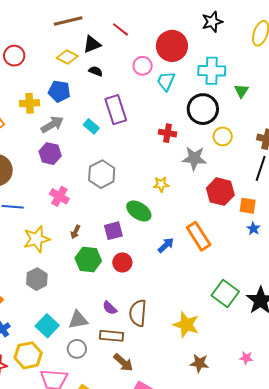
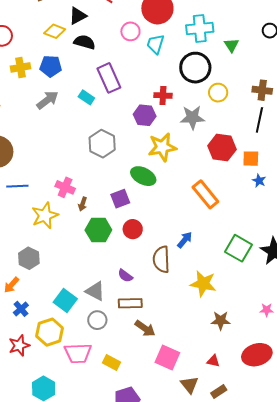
black semicircle: (96, 71) -> (85, 42), size x1.5
yellow cross: (30, 103) -> (20, 67), moved
purple hexagon: (50, 154) -> (145, 115), moved
yellow star: (161, 184) -> (162, 147), size x1.8
pink cross: (59, 196) -> (65, 187), moved
blue arrow: (166, 245) -> (185, 240), moved
gray hexagon: (37, 279) -> (29, 258), moved
brown semicircle: (138, 313) -> (161, 259), moved
gray triangle: (78, 320) -> (95, 291), turned 45

